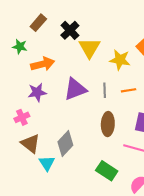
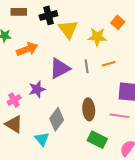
brown rectangle: (38, 23) -> (19, 12), turned 56
black cross: (70, 30) -> (48, 15), turned 36
purple star: (37, 92) -> (37, 89), moved
brown ellipse: (108, 124) -> (89, 109), moved
brown triangle: (31, 143) -> (14, 124), moved

